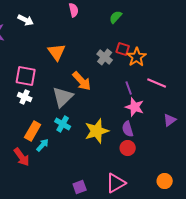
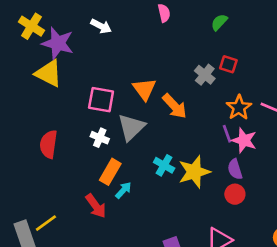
orange triangle: (57, 52) -> (144, 89), moved
orange star: (137, 57) -> (239, 108), moved
purple line: (129, 88) -> (227, 134), moved
white cross: (25, 97) -> (100, 138), moved
gray triangle: (63, 97) -> (131, 127), moved
cyan cross: (63, 124) -> (164, 165), moved

